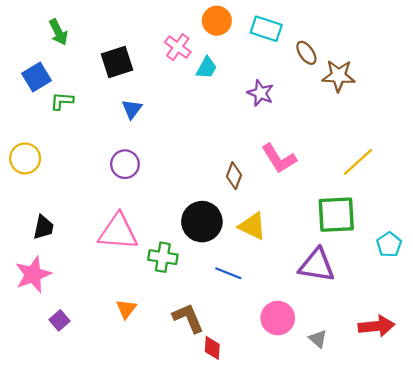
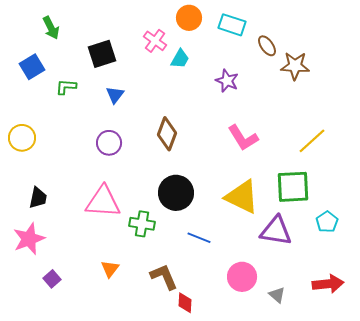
green L-shape: (62, 101) -> (66, 87), moved
brown diamond: (234, 176) -> (167, 134), moved, size x1.4
yellow triangle: (252, 226) -> (242, 197), moved, size x1.4
cyan pentagon: (389, 245) -> (327, 222), moved

